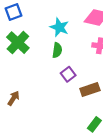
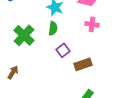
green cross: (18, 43) -> (24, 35), moved

